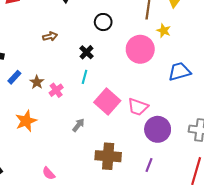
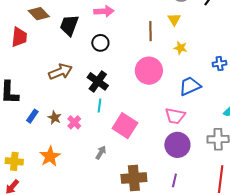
black circle: (103, 22) -> (100, 43), moved
yellow star: (164, 31) -> (181, 48), moved
brown arrow: (50, 36) -> (60, 72), size x1.6
black cross: (86, 52) -> (98, 81), size x1.5
pink trapezoid: (138, 107) -> (175, 116), moved

